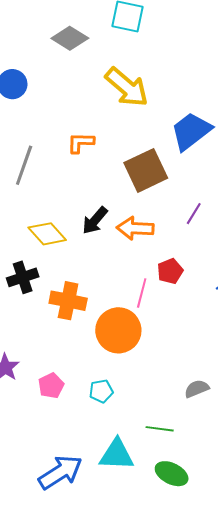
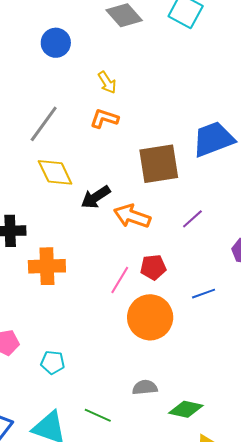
yellow arrow: (127, 87) -> (107, 82), moved, size x0.5
yellow diamond: (47, 234) -> (55, 172), moved
orange cross: (68, 301) -> (47, 266), turned -30
orange circle: (118, 330) -> (150, 317), moved

